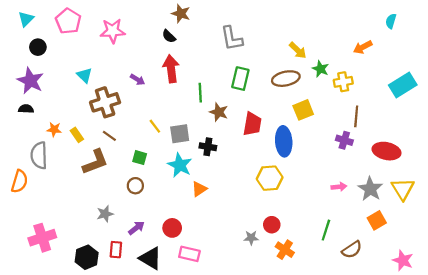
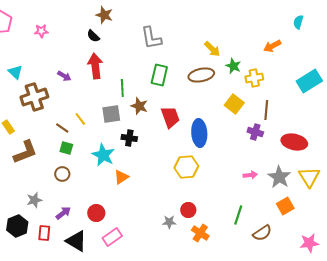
pink star: (113, 31) -> (41, 31), size x0.6
yellow square: (303, 110) -> (234, 104), moved, turned -30
red trapezoid: (252, 124) -> (170, 117), turned -30
gray square: (180, 134) -> (111, 114), moved
brown line: (109, 136) -> (62, 128), moved
pink rectangle: (189, 254) -> (112, 237), turned -48
black hexagon: (87, 257) -> (17, 226), moved
pink star: (403, 260) -> (309, 243), turned -30

